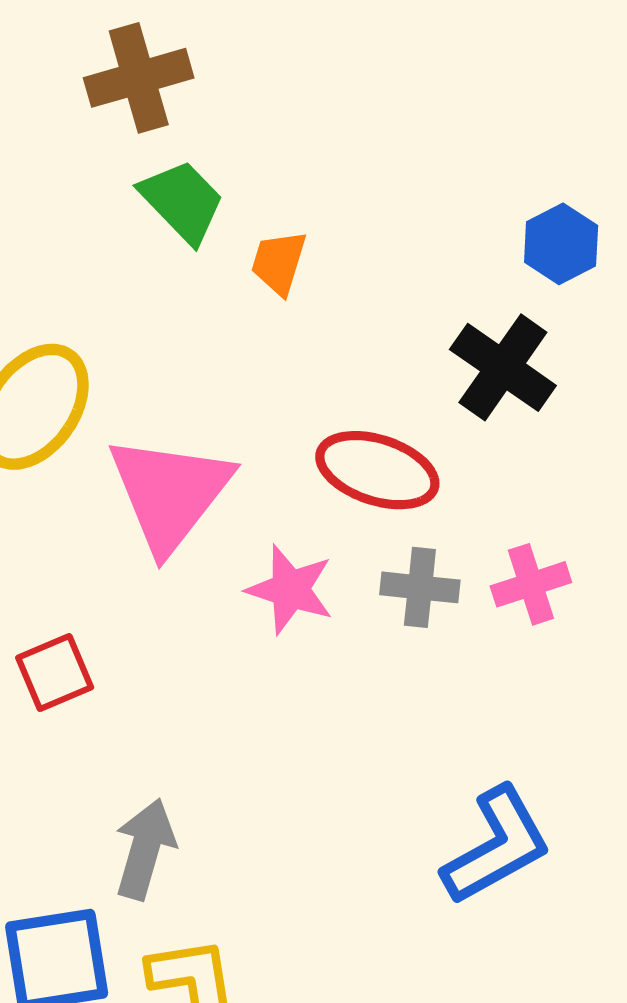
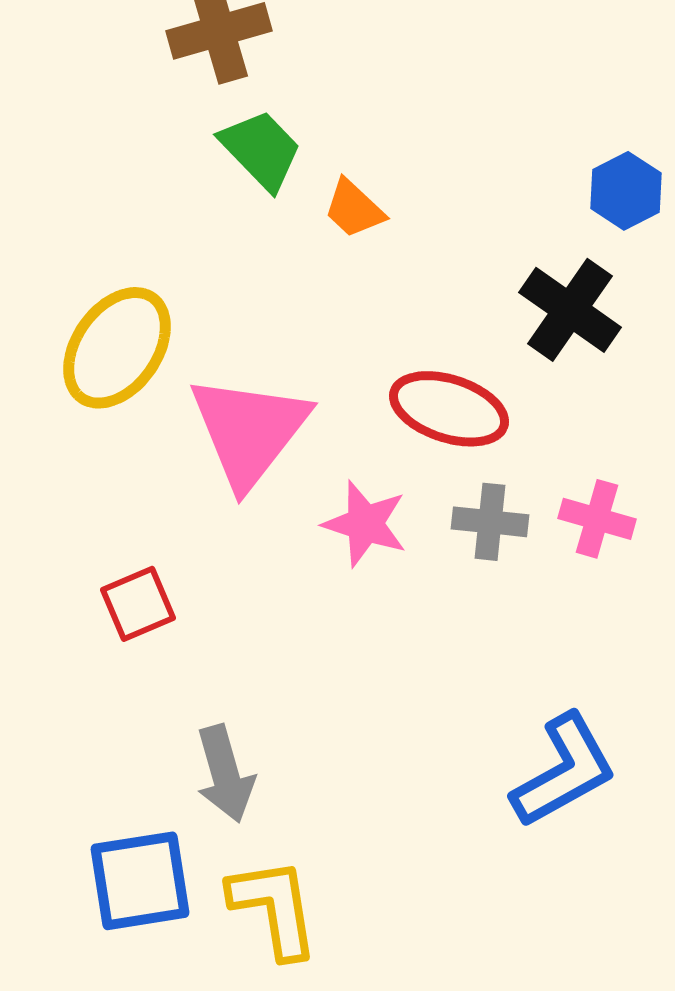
orange trapezoid: (279, 263) -> (354, 209), turned -64
pink cross: (531, 584) -> (597, 519), turned 34
gray arrow: (145, 849) -> (225, 774), turned 148

